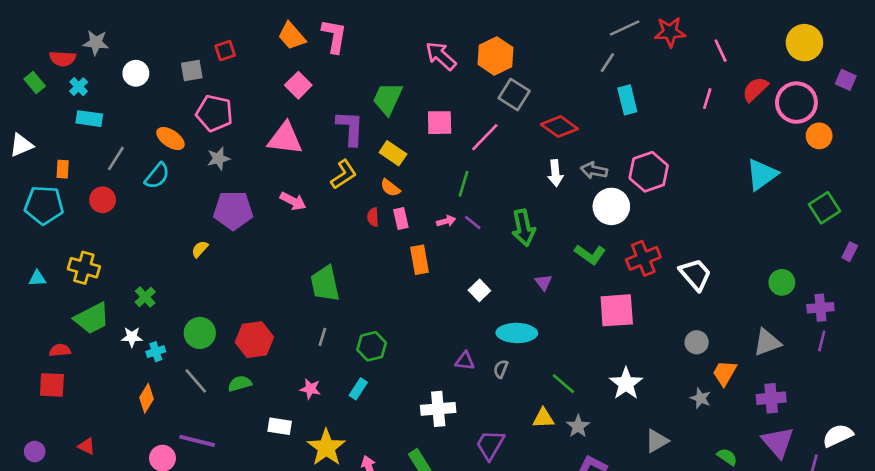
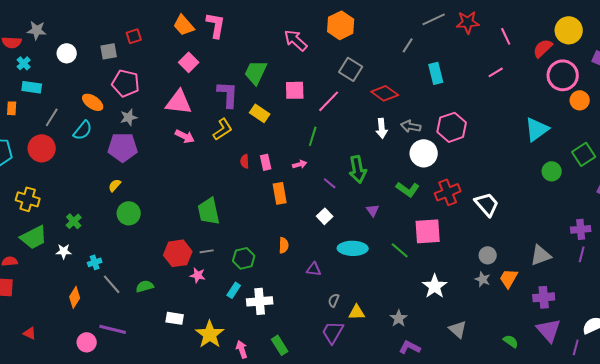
orange hexagon: (495, 56) -> (341, 25), moved
gray line: (607, 63) -> (408, 45), moved
red semicircle: (755, 89) -> (543, 48), moved
pink line: (707, 99) -> (496, 72), turned 42
orange rectangle: (63, 169) -> (12, 108), moved
orange semicircle: (390, 188) -> (284, 245), moved, turned -126
red circle: (103, 200) -> (42, 148), size x1.4
pink arrow: (293, 201) -> (185, 136), moved
purple pentagon: (233, 210) -> (123, 147), moved
purple line: (473, 222) -> (330, 183), moved
green circle: (782, 282) -> (552, 171), moved
green circle: (200, 333) -> (129, 213), moved
gray line: (322, 337) -> (207, 251), turned 64
red hexagon: (254, 340) -> (178, 253), moved
cyan cross: (156, 352) -> (95, 262), moved
gray semicircle: (501, 369) -> (334, 300), moved
green line: (563, 384) -> (400, 250), moved
pink star: (310, 389) -> (198, 275), moved
gray star: (701, 398) -> (483, 279), moved
white cross: (438, 409) -> (260, 301), moved
yellow triangle: (543, 418) -> (357, 312), moved
gray triangle: (657, 441) -> (458, 329), turned -48

